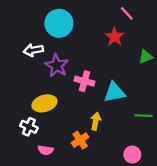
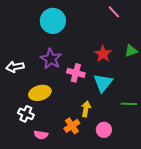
red star: (115, 37) -> (103, 54), moved
white arrow: (33, 50) -> (15, 67), moved
cyan triangle: (115, 92) -> (103, 83), turned -40
pink circle: (132, 155) -> (104, 130), moved

